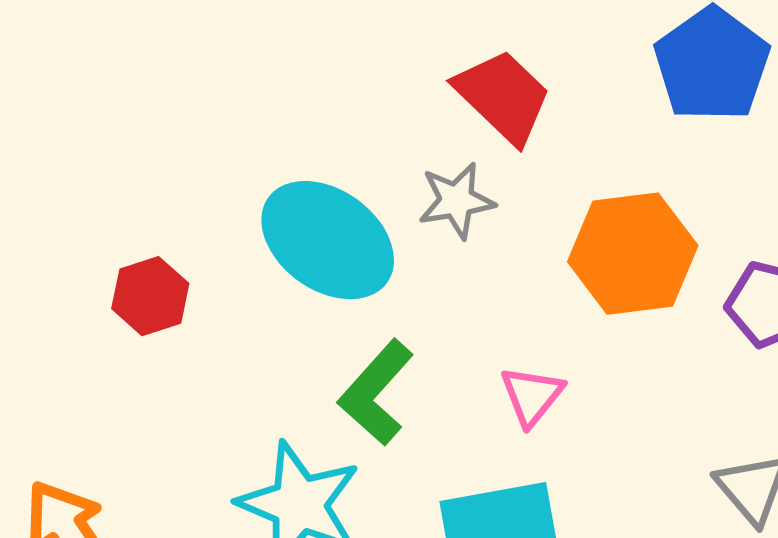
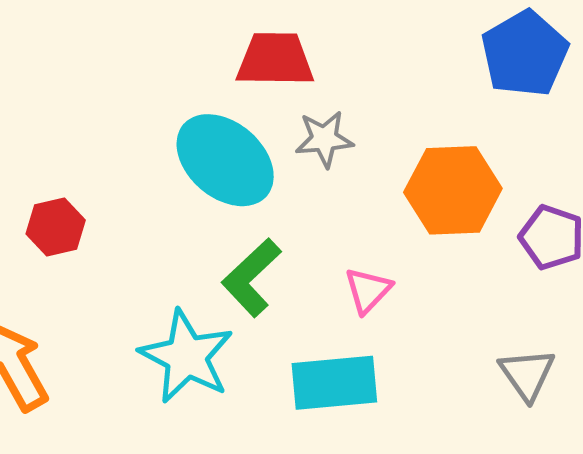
red trapezoid: (503, 96) -> (275, 59), moved, turned -48
red hexagon: (150, 296) -> (56, 227), moved

